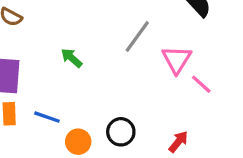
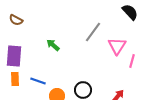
pink line: (201, 84) -> (132, 61), turned 64

